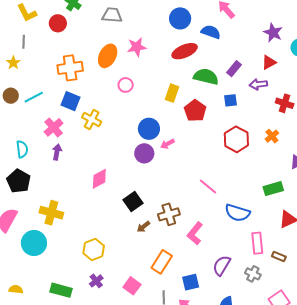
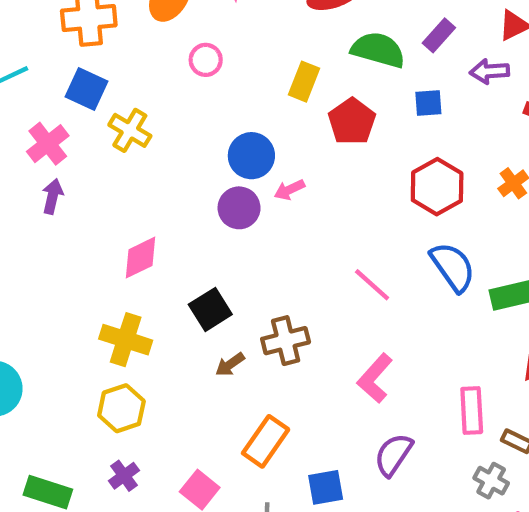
yellow cross: (51, 213) -> (126, 340), moved
blue semicircle: (237, 213) -> (453, 267), moved, turned -145
pink L-shape: (195, 233) -> (375, 378), moved
gray cross: (253, 274) -> (491, 481), moved

